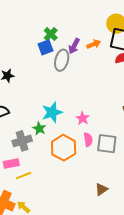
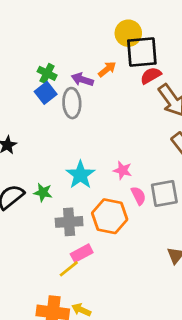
purple arrow: (74, 46) -> (82, 80), turned 98
green star: (39, 129) -> (43, 192), moved
gray cross: (22, 141) -> (69, 222), moved, turned 30
pink rectangle: (11, 163) -> (82, 253), moved

